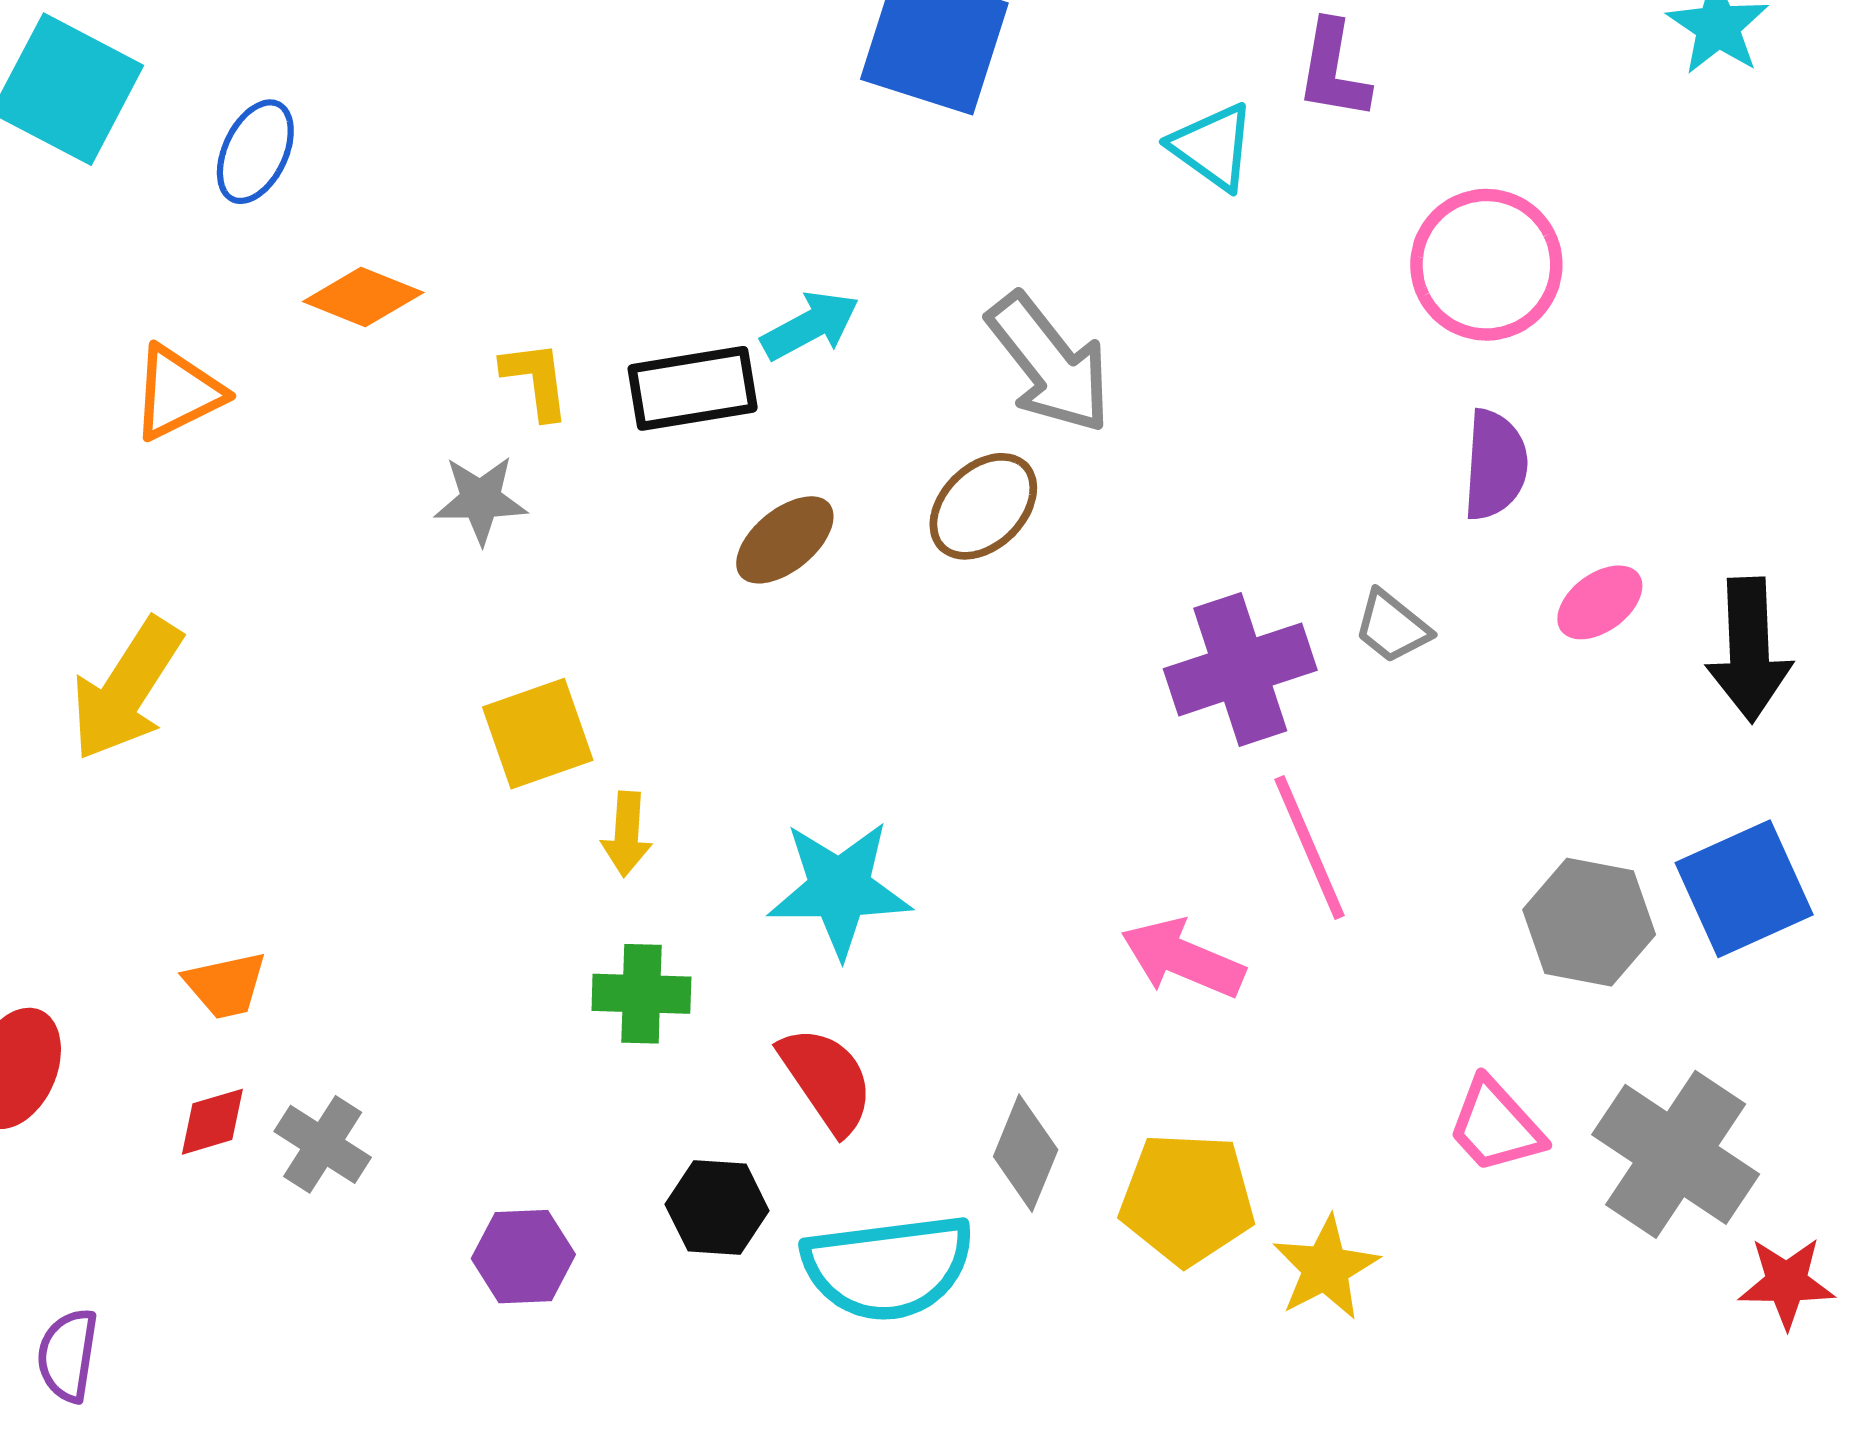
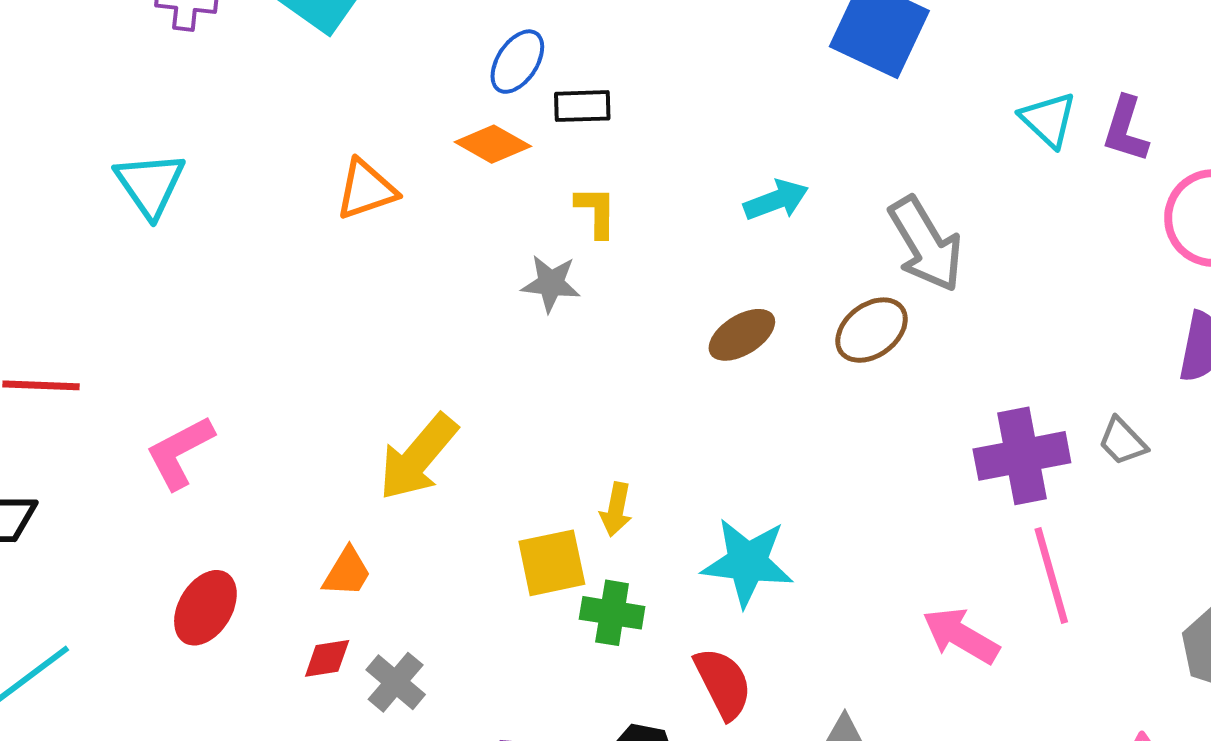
purple L-shape: (1333, 70) -> (1126, 129), moved
blue ellipse: (255, 152) -> (517, 62), moved
black rectangle: (693, 388) -> (582, 106), moved, size x0.7
yellow arrow: (126, 689) -> (418, 457), moved
yellow square: (538, 734) -> (552, 563), moved
orange trapezoid: (226, 985) -> (347, 572), turned -54

